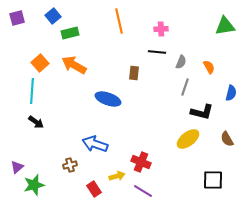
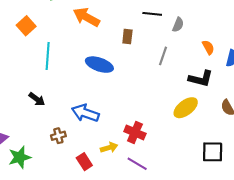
orange arrow: (74, 65) -> (86, 17), moved
orange semicircle: (209, 67) -> (208, 47), moved
gray line: (185, 87) -> (163, 56), moved
cyan line: (32, 91) -> (48, 56), moved
black arrow: (36, 122) -> (37, 99), moved

